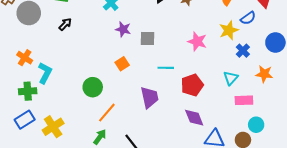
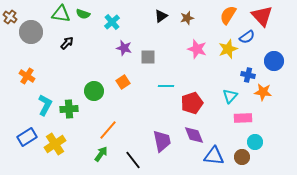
pink star: (197, 41) -> (197, 49), moved
blue cross: (243, 51) -> (248, 75), moved, turned -32
cyan L-shape: (45, 73) -> (45, 105), moved
green circle: (93, 87) -> (94, 91), moved
green cross: (28, 91) -> (69, 109), moved
purple trapezoid: (150, 97) -> (162, 141), moved

